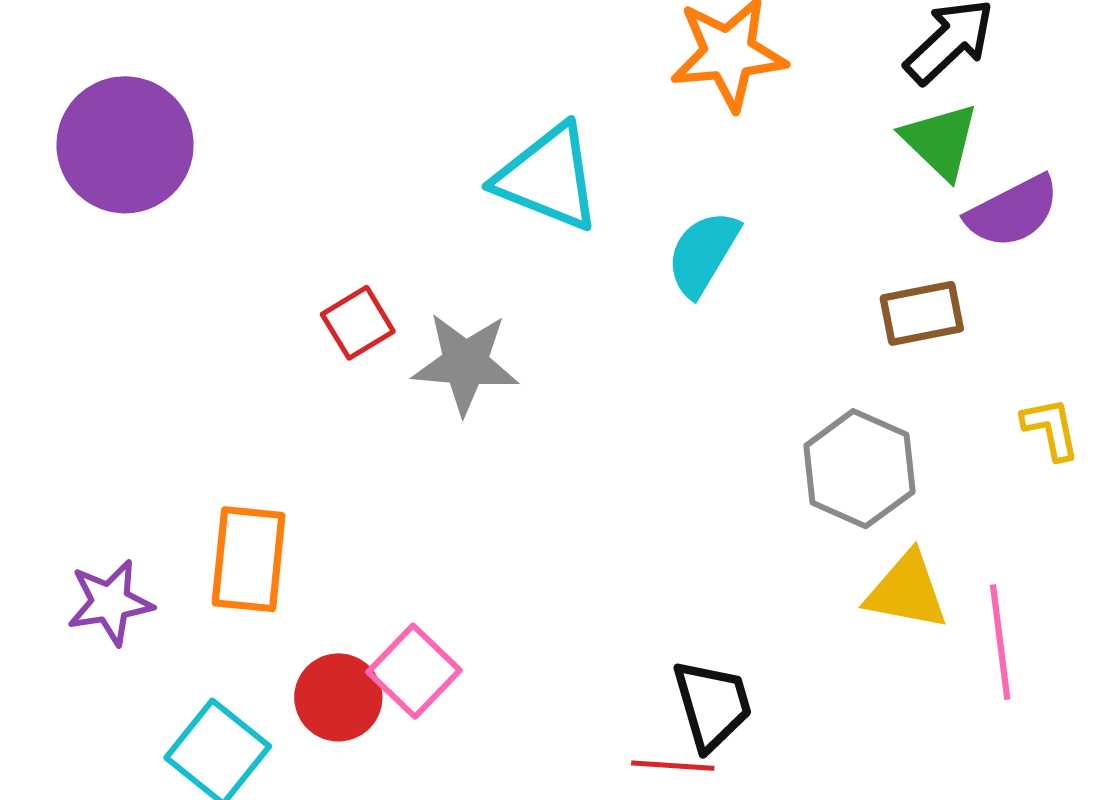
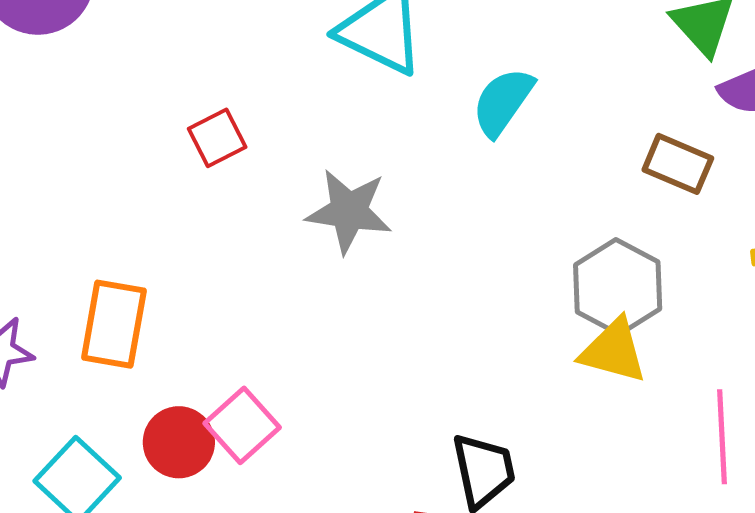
brown rectangle: (922, 313) -> (678, 164), turned 30
gray star: (465, 363) -> (349, 211), moved
yellow triangle: (907, 591) -> (613, 351), moved

